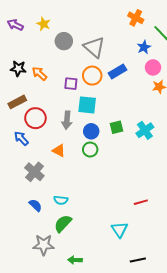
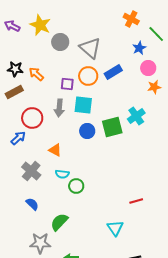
yellow star: (44, 24) -> (40, 25), size x1.5
brown rectangle: (17, 102) -> (14, 92), moved
gray arrow: (67, 120) -> (59, 108), moved
green square: (117, 127) -> (112, 127), size x1.5
cyan cross: (145, 130) -> (136, 116), moved
blue arrow: (21, 138) -> (18, 138), turned 91
green circle: (90, 150) -> (76, 186), moved
cyan semicircle: (61, 200) -> (62, 174), moved

